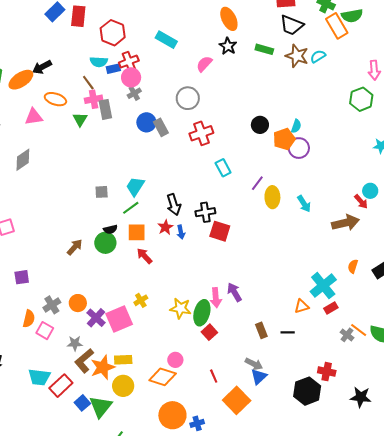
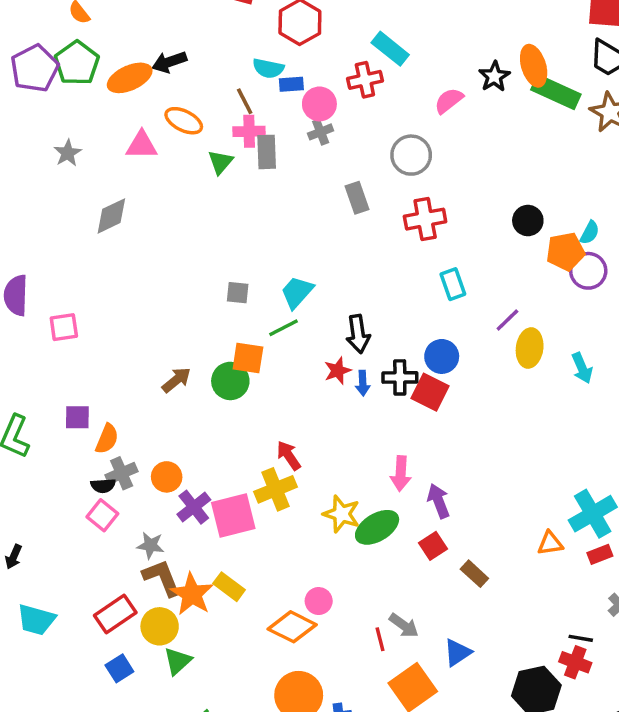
orange ellipse: (229, 19) -> (534, 66), moved
green rectangle: (264, 49) -> (556, 92), size x1.5
red cross: (129, 62) -> (365, 80), moved
blue circle: (146, 122) -> (442, 356), moved
black cross: (205, 212) -> (400, 377), moved
black semicircle: (110, 229) -> (103, 486), moved
orange square: (137, 232) -> (248, 358), moved
red arrow: (144, 256) -> (289, 456), moved
pink arrow: (216, 298) -> (401, 473), moved
yellow cross: (141, 300) -> (275, 489), size x1.6
green ellipse: (202, 313) -> (377, 527), turned 35
orange semicircle: (29, 319) -> (107, 439), moved
brown rectangle: (261, 330) -> (474, 574), turned -35
red square: (209, 332) -> (433, 546), moved
black line: (288, 332) -> (581, 638), moved
yellow rectangle: (123, 360) -> (229, 587), turned 30
brown L-shape: (84, 361) -> (162, 578), turned 100
gray arrow: (254, 364) -> (404, 625), moved
orange star: (103, 367) -> (192, 594), turned -30
cyan trapezoid: (39, 377) -> (36, 620), moved
yellow circle: (123, 386) -> (160, 626), moved
blue square: (82, 403) -> (119, 668), moved
green triangle: (101, 407) -> (178, 661), size x0.7

